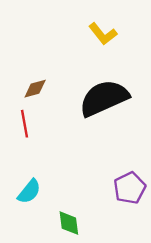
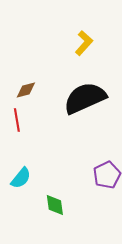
yellow L-shape: (103, 34) -> (84, 43), turned -100

